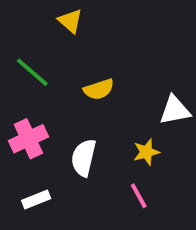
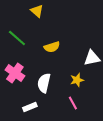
pink cross: (28, 139) -> (15, 73), turned -30
white rectangle: (36, 200) -> (30, 107), moved

